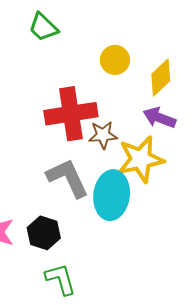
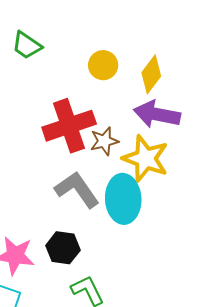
purple arrow: (159, 118) -> (157, 114), size x1.4
yellow star: (141, 159) -> (146, 158), turned -30

